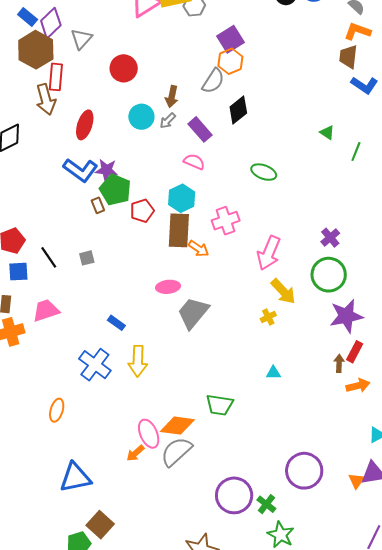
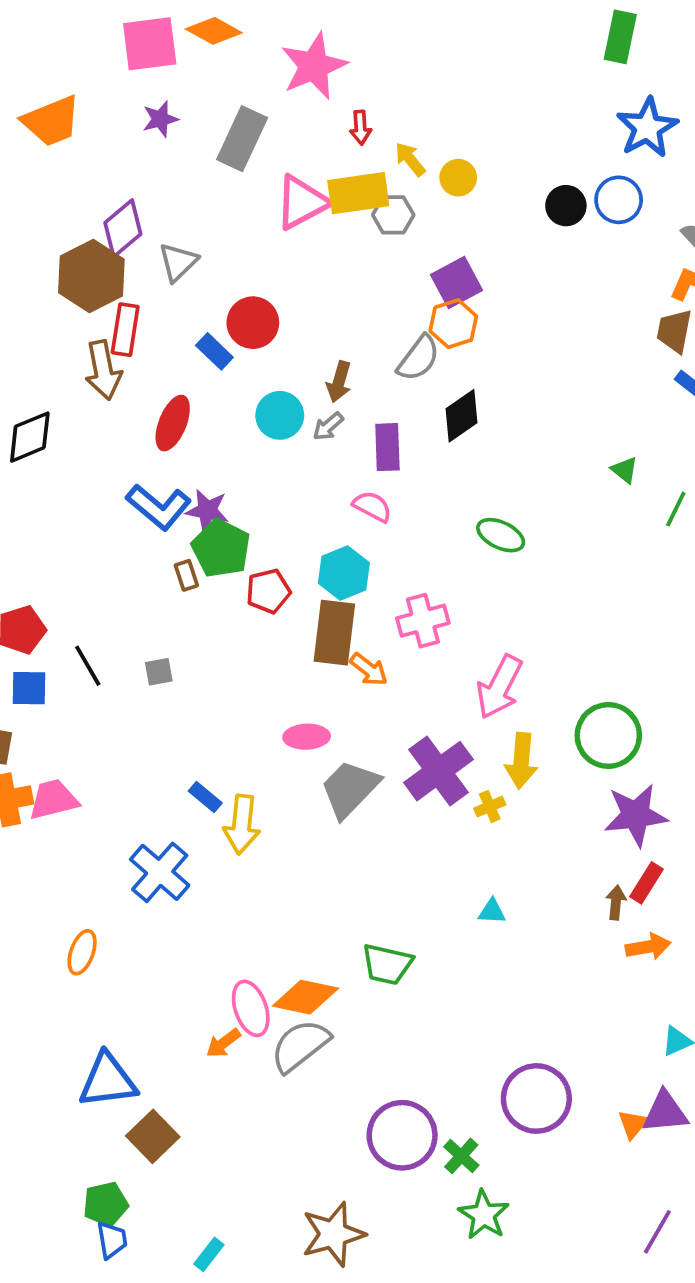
blue rectangle: (28, 17) -> (214, 351), moved
purple rectangle: (200, 129) -> (387, 447), turned 35
purple cross: (330, 238) -> (438, 771), moved, size x1.8
yellow arrow: (283, 291) -> (521, 761), turned 44
pink trapezoid: (46, 311) -> (53, 799), moved
yellow arrow: (138, 361) -> (242, 824), moved
brown square: (100, 525) -> (153, 1136), moved

